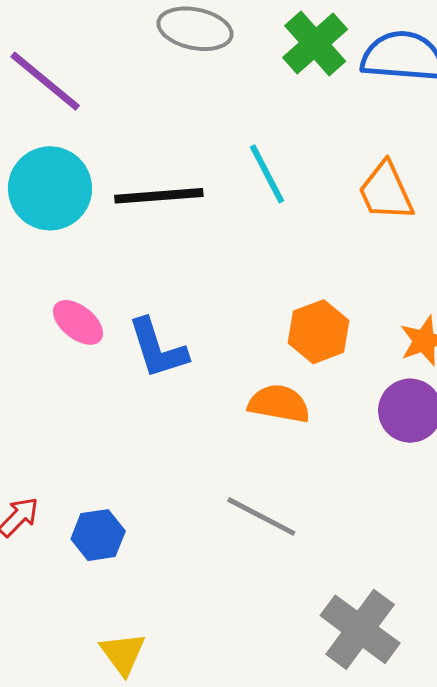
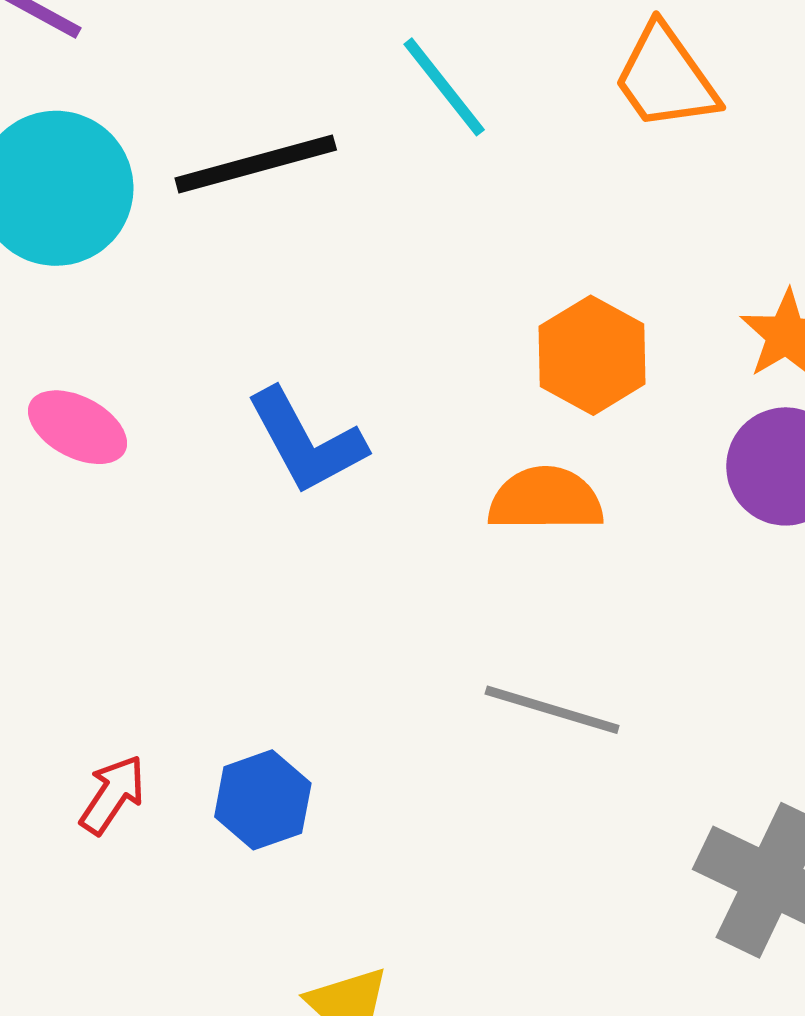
pink ellipse: (78, 322) -> (77, 427), moved

